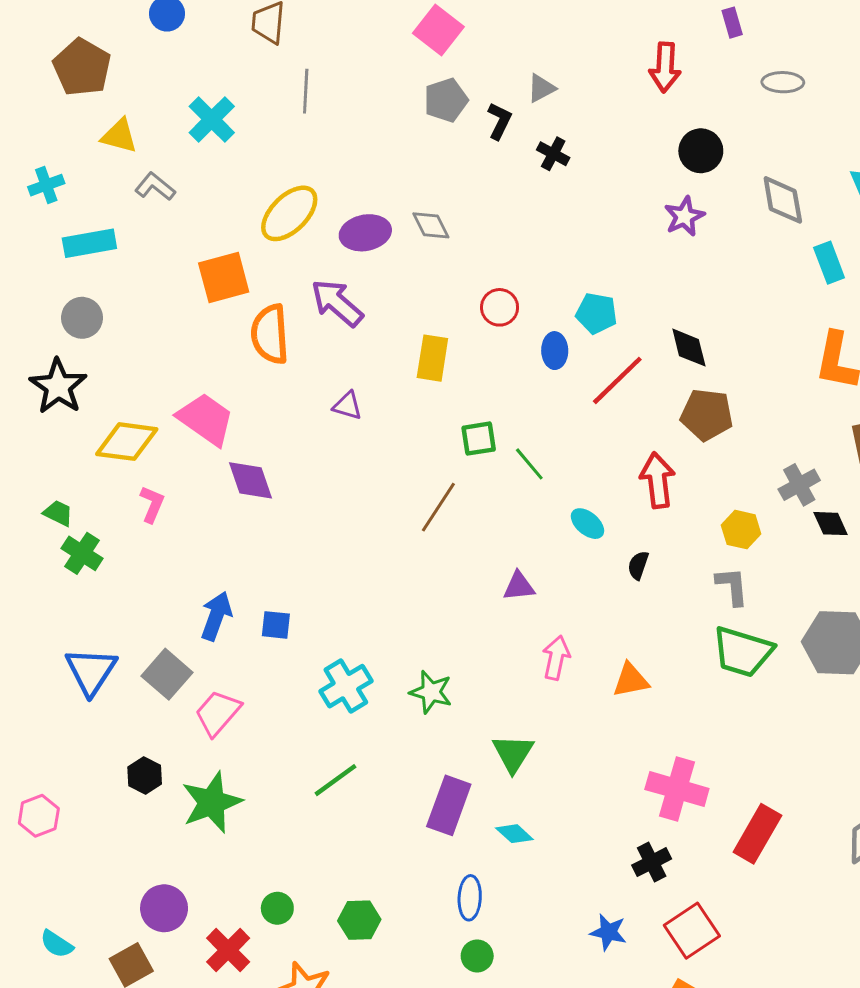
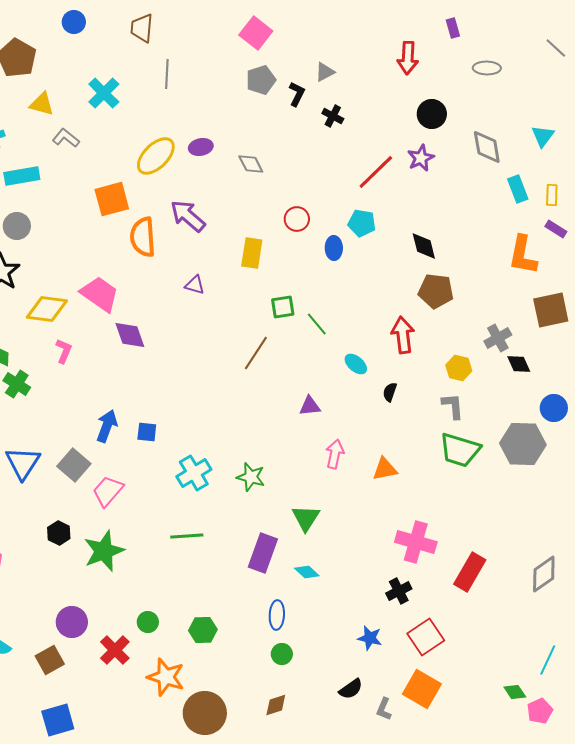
purple ellipse: (365, 233) -> (201, 147), moved, size x0.7
red line: (617, 380) -> (376, 172), moved
green line: (335, 780) -> (187, 536), turned 32

